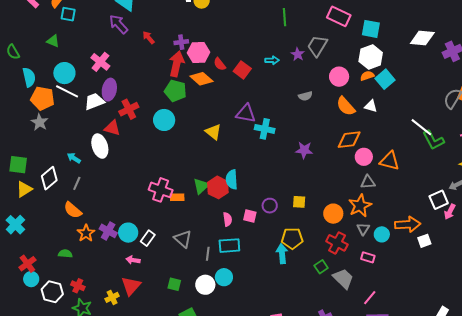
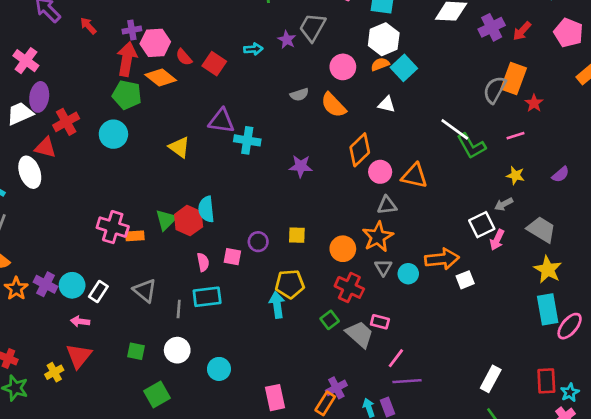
orange semicircle: (346, 106) -> (333, 105), moved
orange diamond: (349, 140) -> (360, 150), turned -35
pink rectangle: (368, 257) -> (380, 322), moved
cyan circle: (224, 277) -> (219, 369), moved

